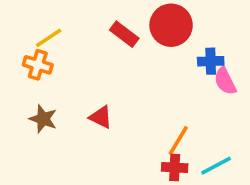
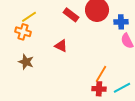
blue cross: (211, 61) -> (121, 22), moved
red triangle: (101, 117) -> (61, 46), moved

